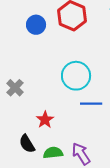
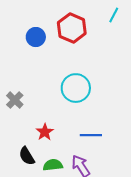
blue line: (91, 104) -> (91, 135), moved

